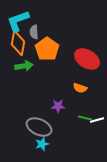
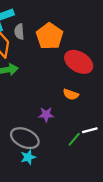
orange pentagon: (47, 49) -> (49, 36), moved
green line: (85, 118) -> (74, 139), moved, turned -64

